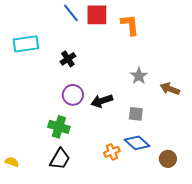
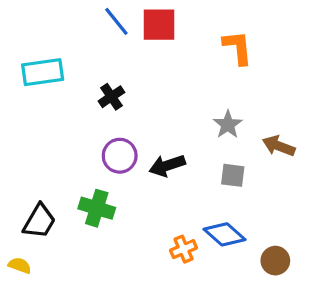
orange L-shape: (130, 25) -> (238, 48), moved
gray square: (136, 114) -> (233, 175), moved
black trapezoid: (60, 159) -> (39, 221), moved

